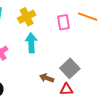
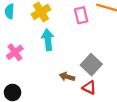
red triangle: (66, 89) -> (89, 87), turned 32

